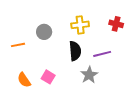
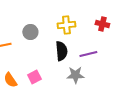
gray star: (89, 75) -> (75, 75), turned 30
pink square: (48, 77) -> (34, 77), turned 32

